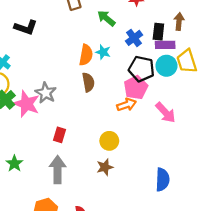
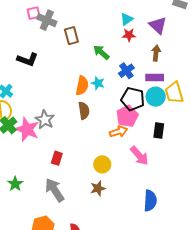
brown arrow: (179, 21) -> (156, 53), moved
black rectangle: (158, 32) -> (159, 130), moved
pink arrow: (166, 112) -> (139, 156), moved
gray arrow: (58, 170) -> (55, 190), turned -35

